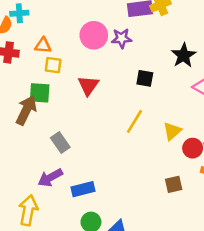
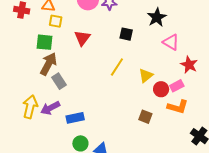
brown arrow: (26, 110) -> (48, 64), moved
brown square: (174, 184) -> (145, 117), turned 32
yellow arrow: (28, 210) -> (30, 107), moved

